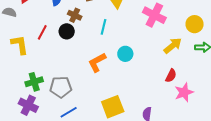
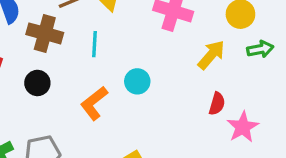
brown cross: (75, 15) -> (45, 33), size x1.5
black circle: (67, 31) -> (37, 83), moved

